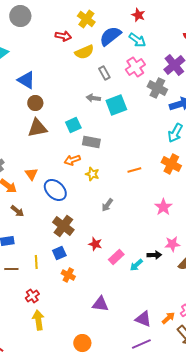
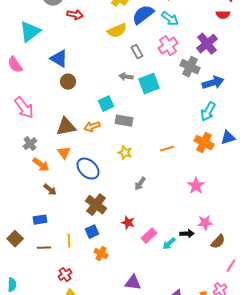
red arrow: (63, 36) -> (75, 15), moved
brown triangle: (37, 128) -> (66, 127), moved
orange arrow: (72, 160) -> (92, 127), moved

